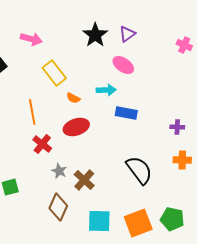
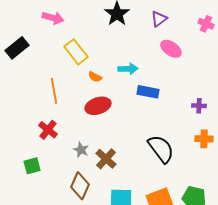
purple triangle: (127, 34) -> (159, 19), moved
pink ellipse: (123, 65) -> (171, 49), moved
red cross: (42, 144) -> (48, 130), moved

